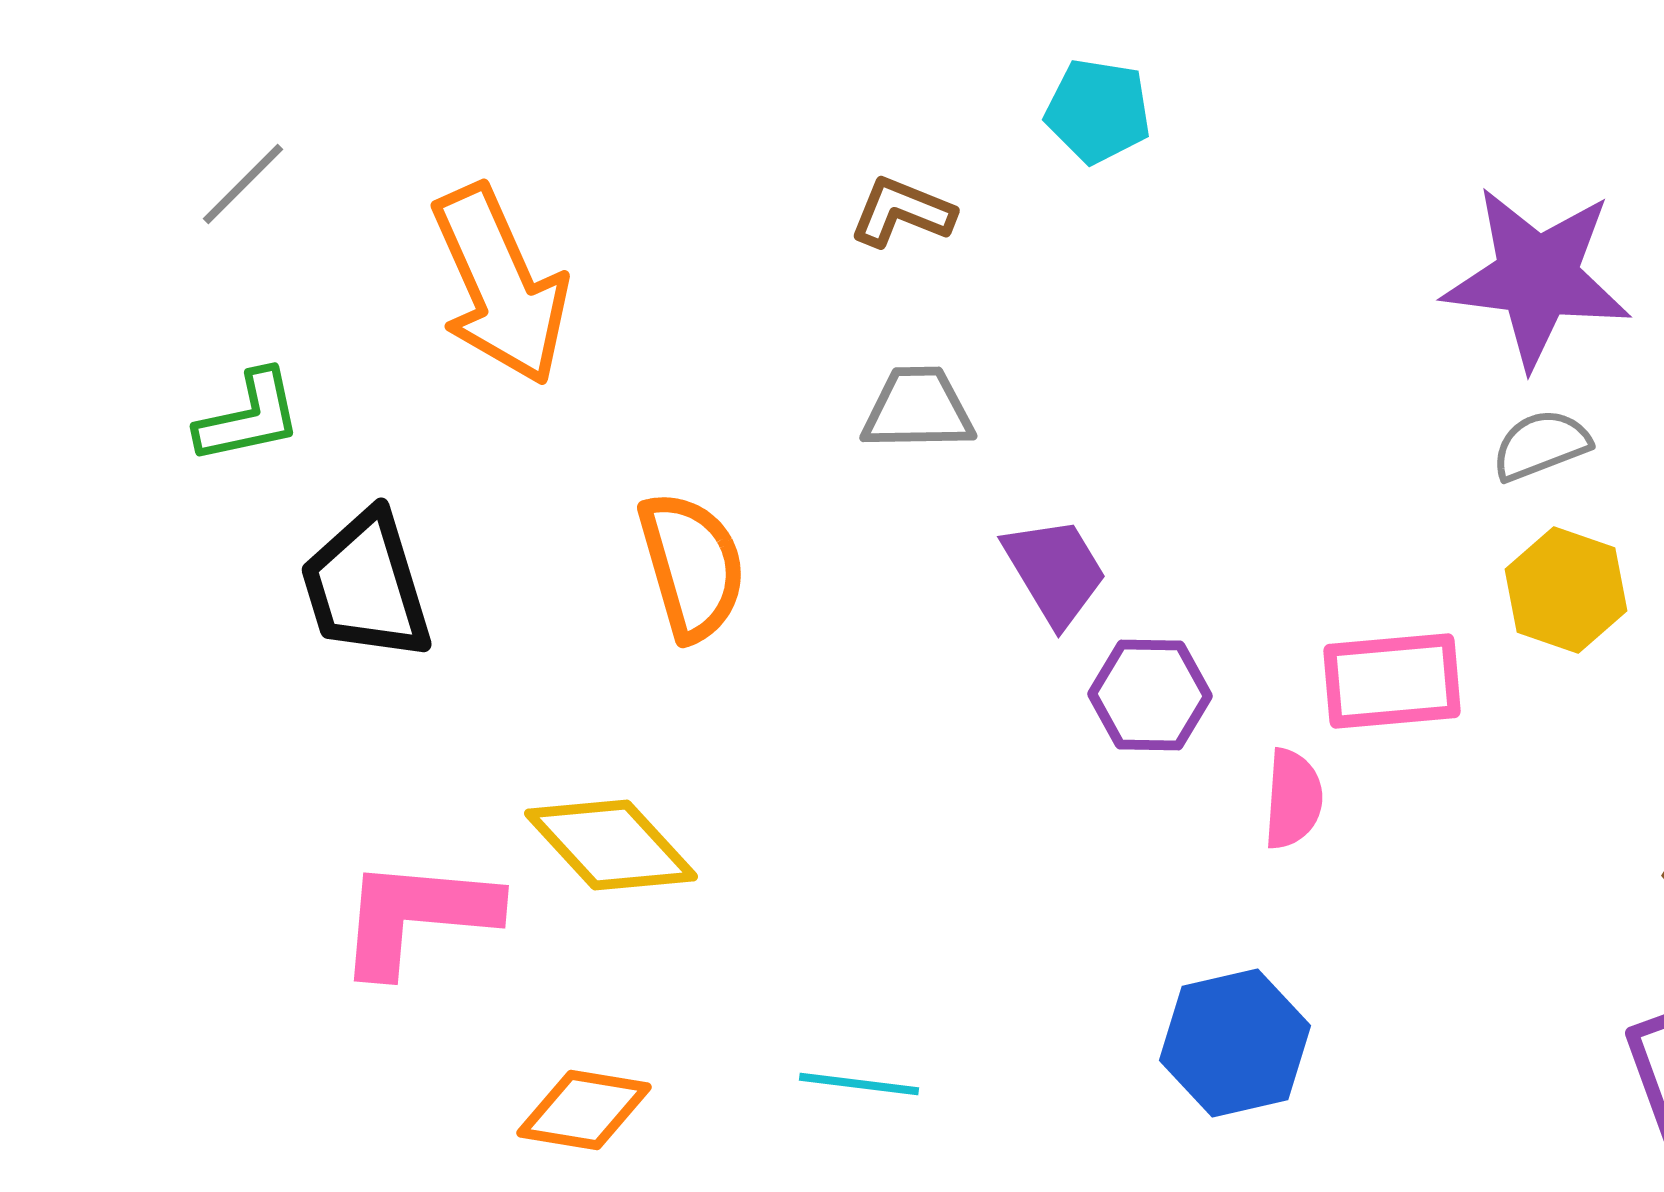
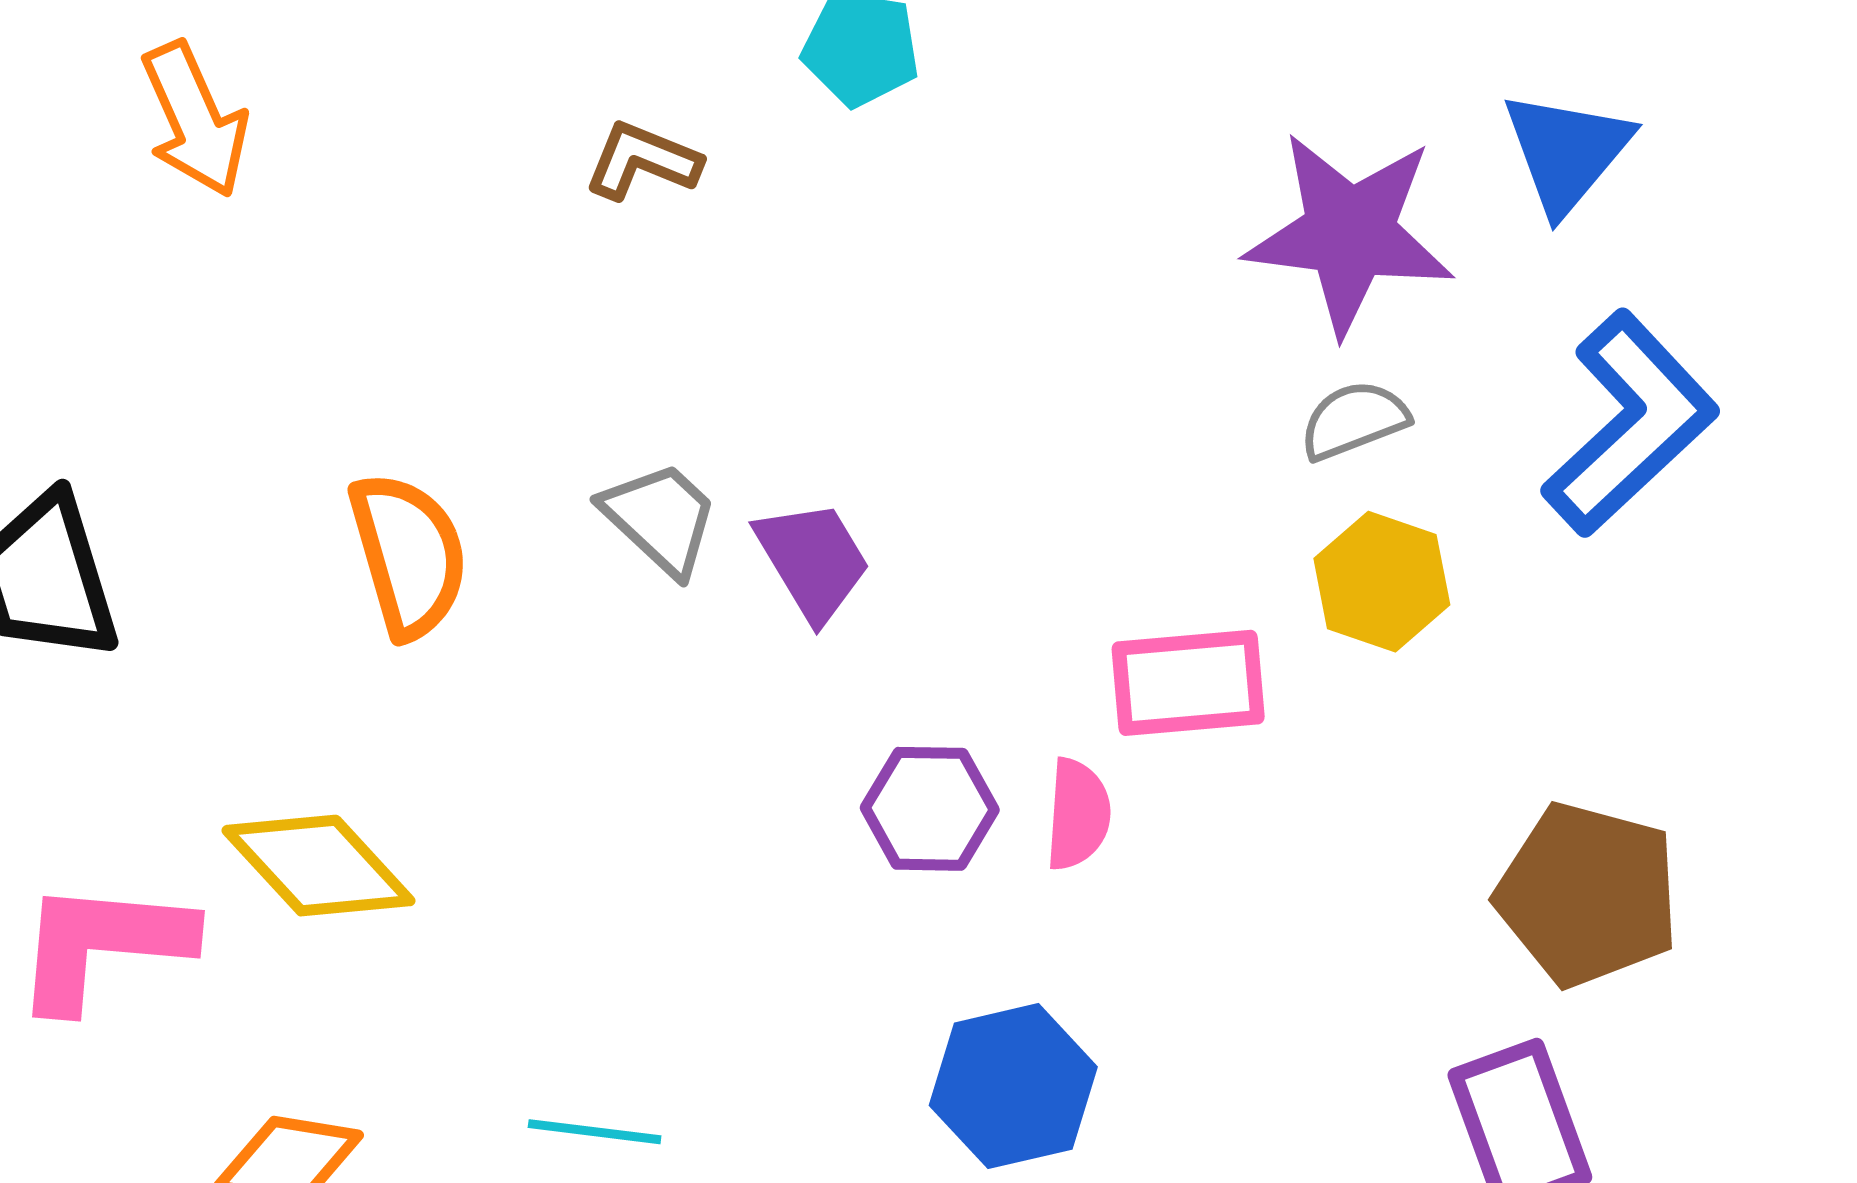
orange arrow: (500, 285) -> (195, 120), moved, size x0.7
gray trapezoid: (918, 409) -> (660, 518), moved, turned 44
purple hexagon: (1150, 695) -> (930, 809), moved

